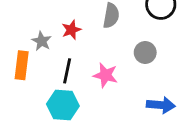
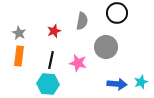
gray star: (42, 41) -> (19, 33), moved
gray circle: (145, 52) -> (106, 47), size x1.5

